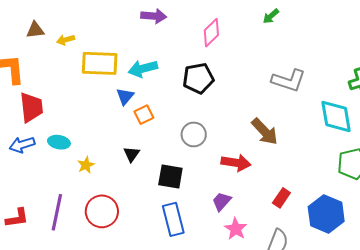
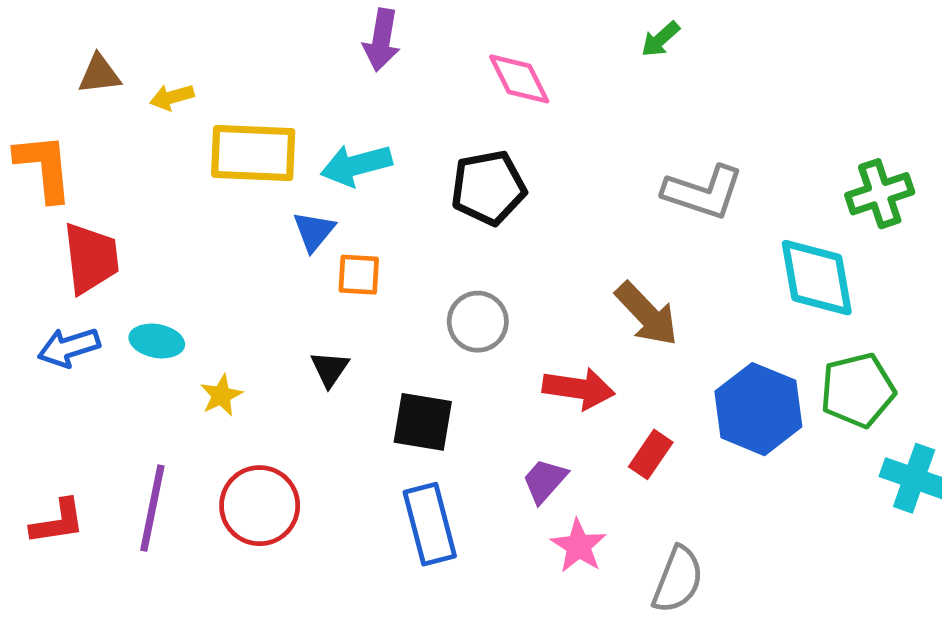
purple arrow: (154, 16) -> (382, 40), turned 95
pink diamond: (211, 33) -> (519, 79), turned -72
orange square: (144, 115) -> (359, 275), turned 30
red rectangle: (281, 198) -> (651, 454), moved
blue hexagon: (326, 214) -> (758, 409), moved

